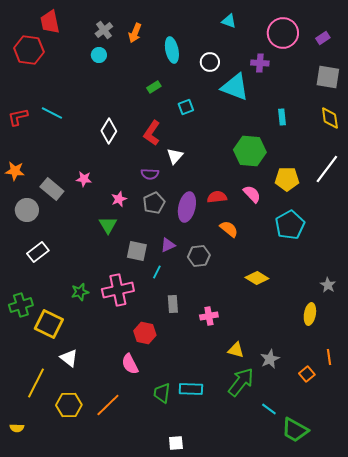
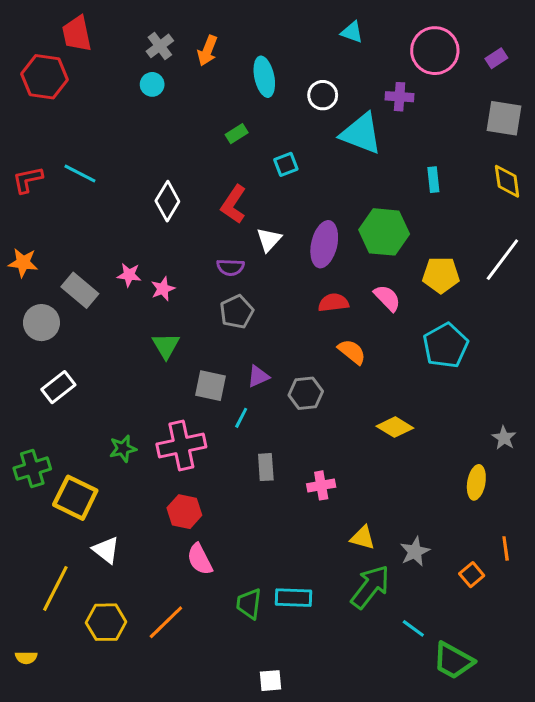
pink star: (119, 199) -> (163, 289), moved
purple ellipse: (187, 207) -> (324, 244), moved
red hexagon: (145, 333) -> (184, 512), moved

